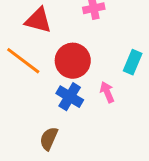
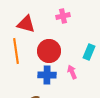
orange line: (23, 61) -> (16, 51), turned 45
blue cross: (70, 97) -> (47, 75), turned -30

